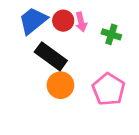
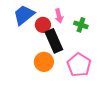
red circle: (63, 21) -> (43, 25), moved
black rectangle: (51, 56) -> (54, 41), moved, turned 30

